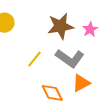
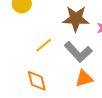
orange diamond: (52, 93) -> (37, 81), moved

